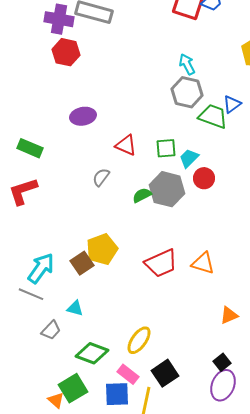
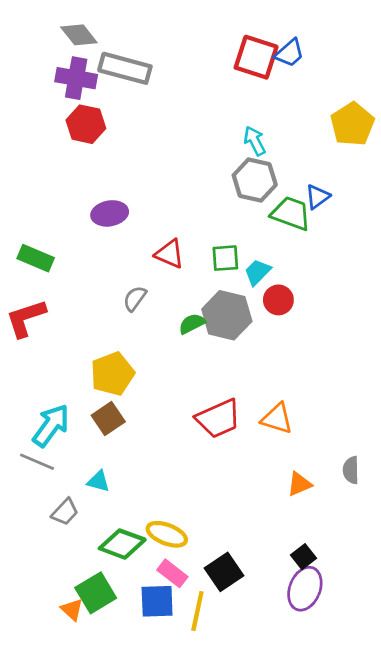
yellow pentagon: (102, 249) -> (112, 374), moved
orange triangle: (229, 315) -> (299, 484), moved
yellow ellipse: (139, 340) -> (167, 534), moved, turned 76

